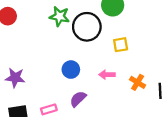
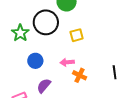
green star: (59, 16) -> (20, 33), moved, turned 30
orange cross: (138, 82) -> (80, 75), moved

